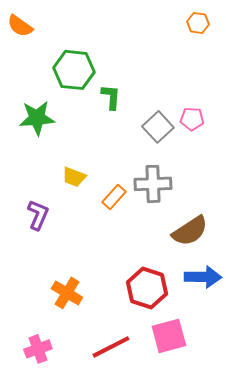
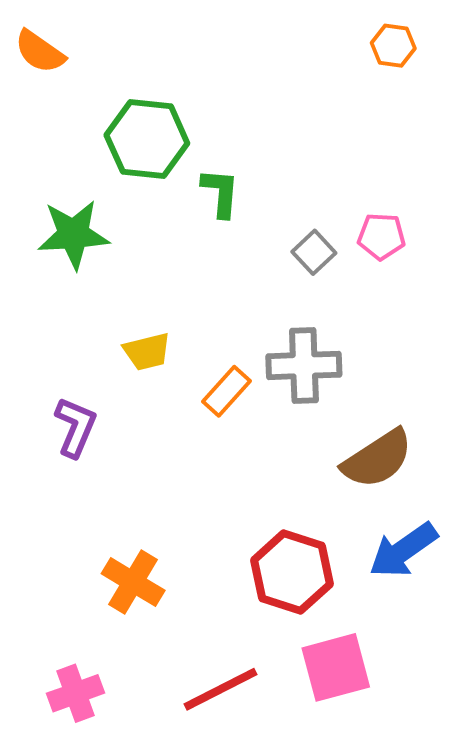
gray square: (158, 127) -> (314, 252), size x0.7
yellow trapezoid: (74, 177) -> (147, 352), turned -35
blue arrow: (203, 277) -> (403, 550), turned 144

